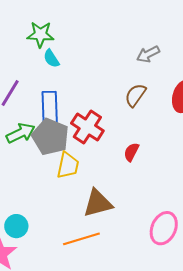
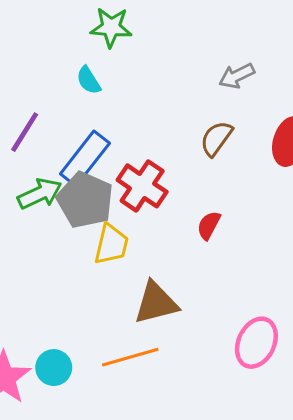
green star: (40, 34) -> (111, 27), moved
blue rectangle: (50, 110) -> (85, 158), turned 39
cyan circle: (16, 226) -> (54, 368), moved

